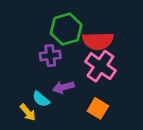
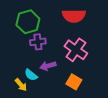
green hexagon: (66, 29) -> (28, 22), moved
red semicircle: (98, 41) -> (74, 16), moved

